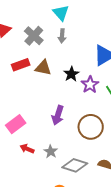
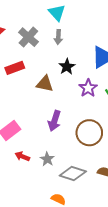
brown triangle: (43, 68) -> (45, 84), moved
black star: (71, 74) -> (67, 67), moved

